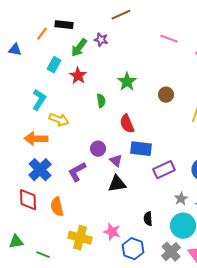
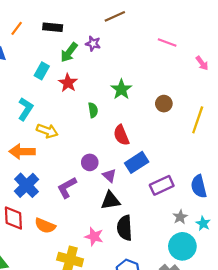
orange line: (42, 34) -> (17, 28), moved
blue rectangle: (141, 149) -> (137, 162), turned -40
orange semicircle: (57, 207) -> (45, 226), turned -54
black semicircle: (148, 219) -> (125, 228), moved, size x1.6
pink star: (112, 232) -> (94, 237), moved

